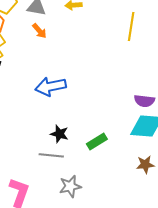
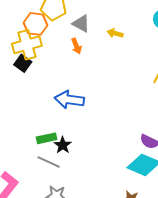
green rectangle: (97, 142) -> (47, 138), moved

